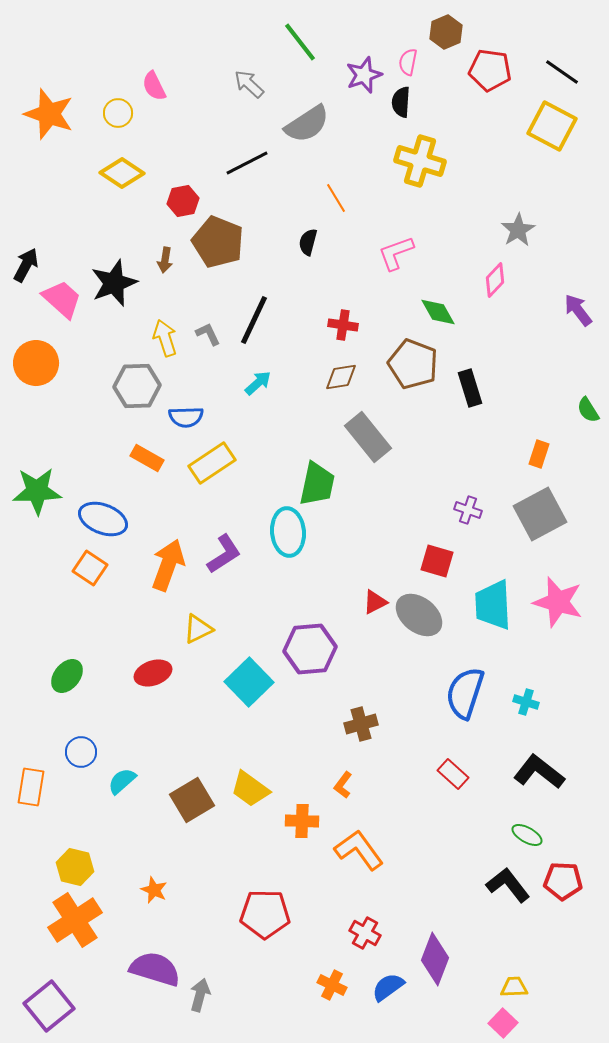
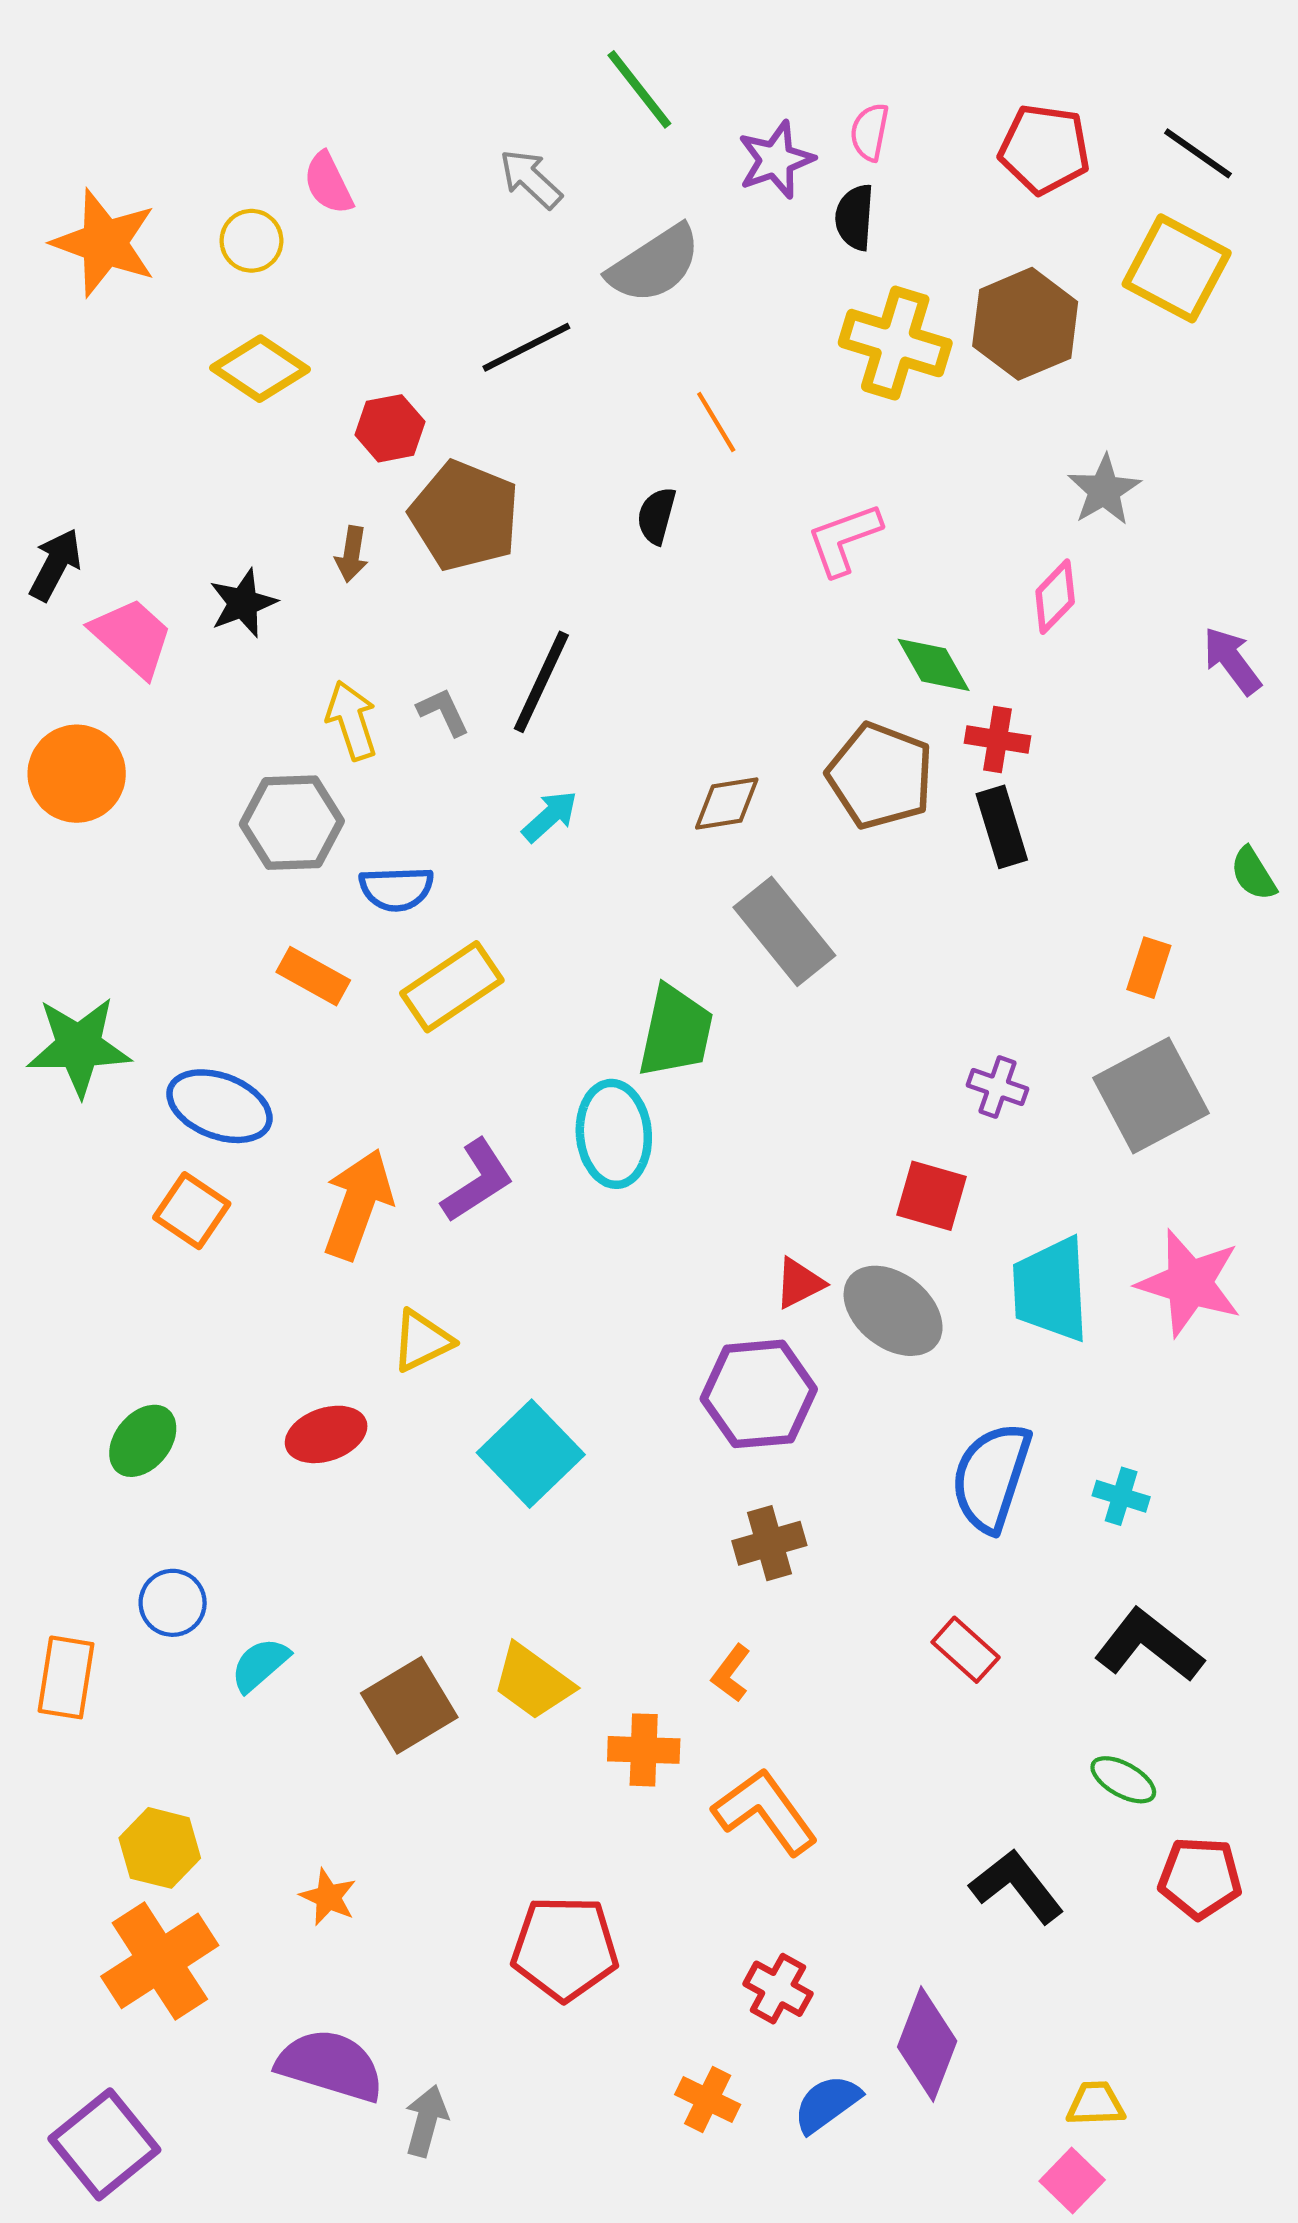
brown hexagon: (446, 32) -> (1025, 324), moved, size x1.5
black star: (114, 283) -> (243, 603), size x0.7
red cross: (343, 325) -> (998, 740), moved
purple hexagon: (310, 649) -> (759, 1394), moved
black L-shape: (508, 885) -> (1017, 1886), moved

